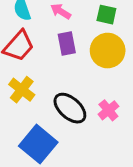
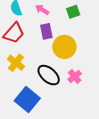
green square: (106, 15) -> (73, 12), turned -32
yellow circle: (108, 51) -> (64, 47), moved

